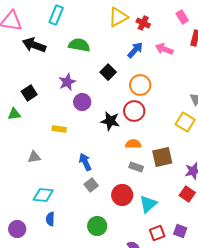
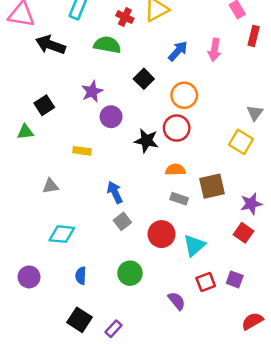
red cross: (143, 23) -> (125, 17), moved
pink arrow: (164, 49) -> (215, 50), turned -102
blue semicircle: (50, 219) -> (81, 276), moved

